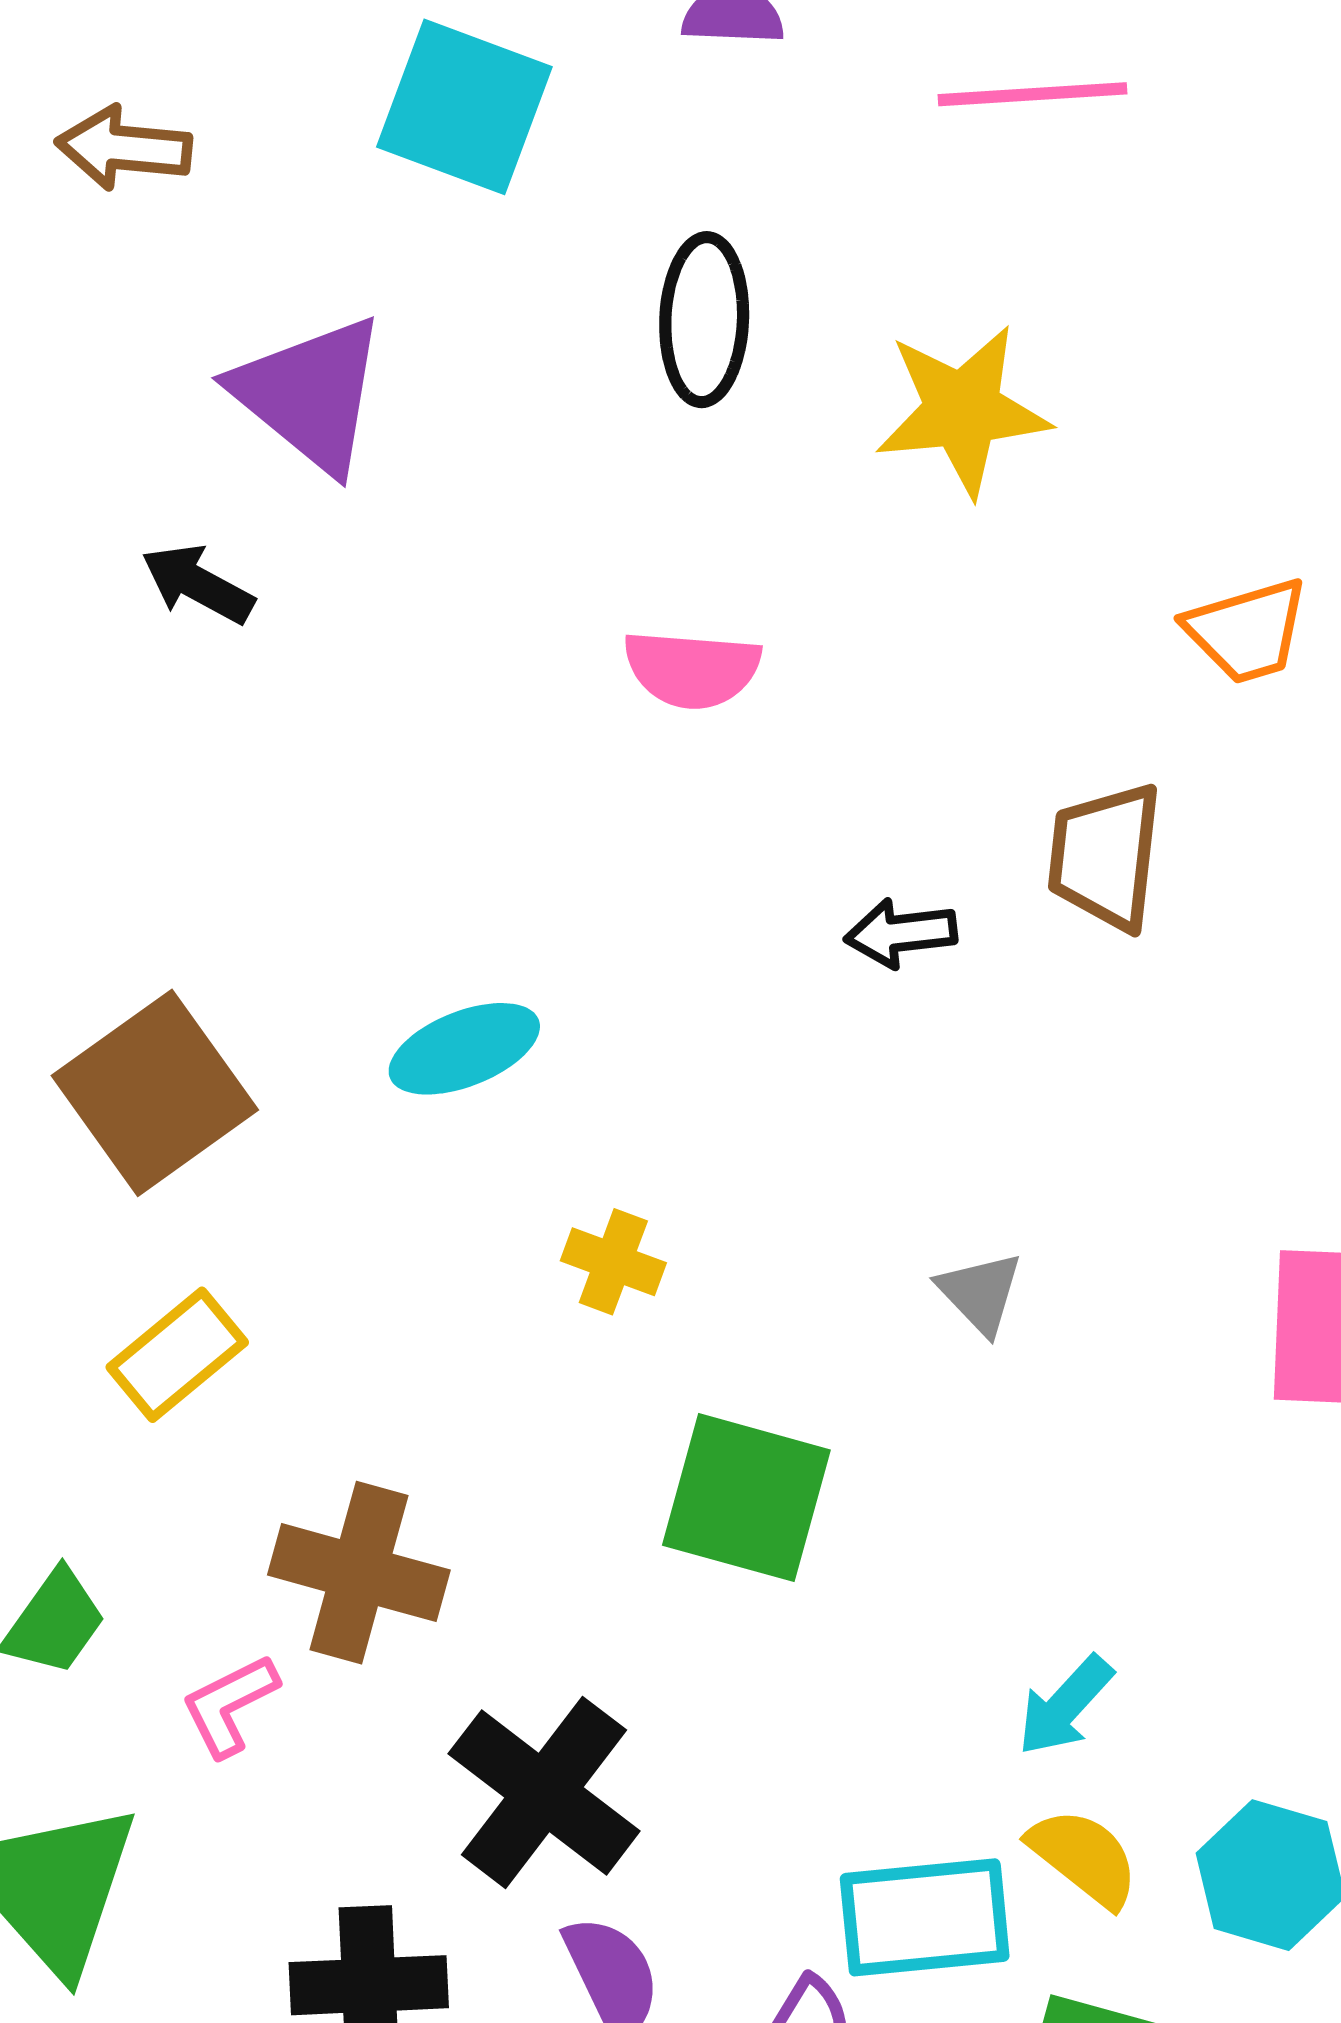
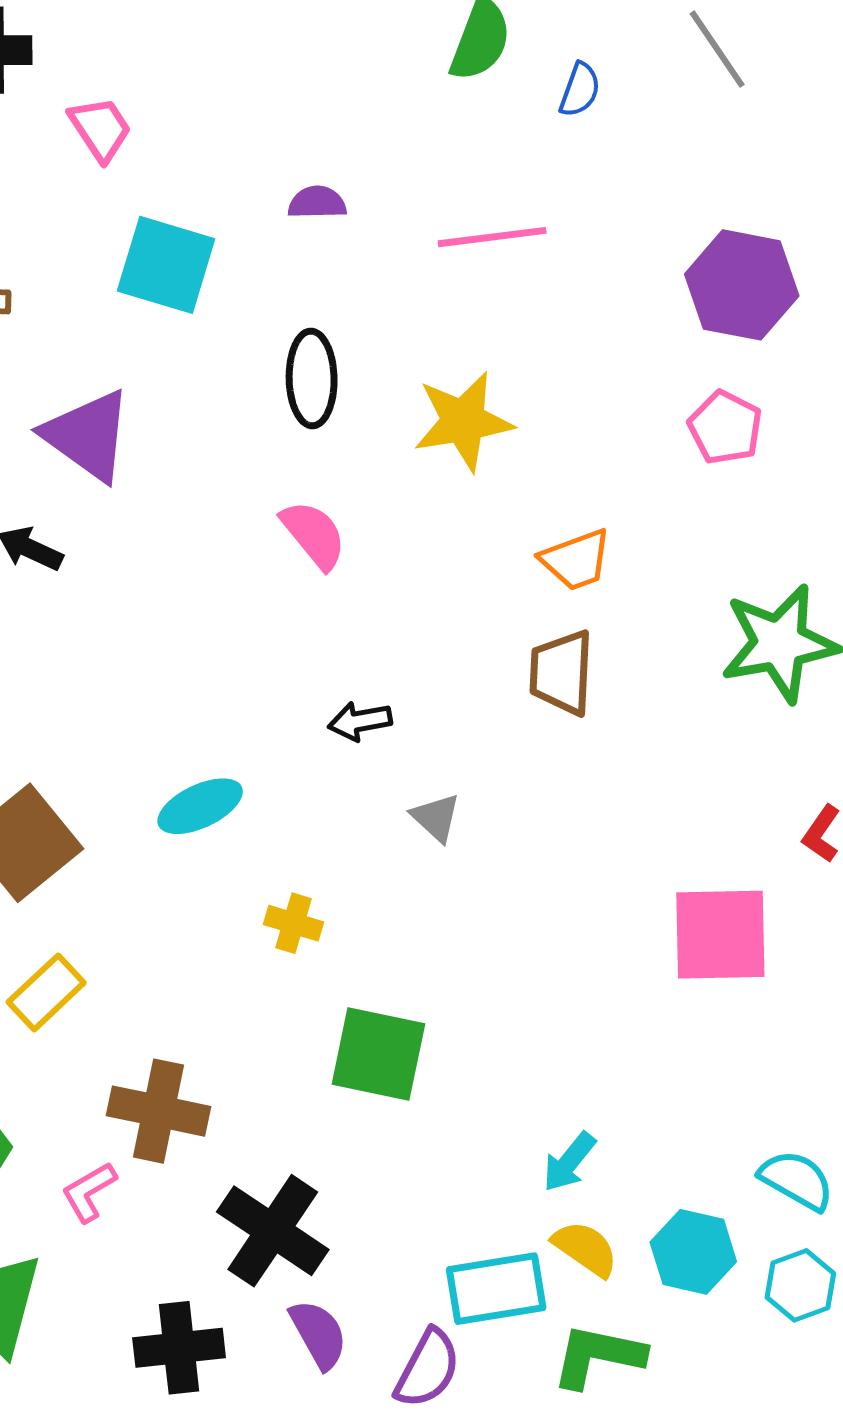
orange trapezoid: (1247, 631) -> (576, 560), moved
pink semicircle: (692, 669) -> (314, 535), moved, turned -130
black arrow: (901, 933) -> (360, 721), moved
gray triangle: (980, 1293) -> (436, 818), moved

